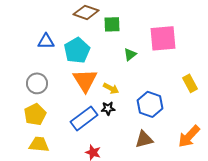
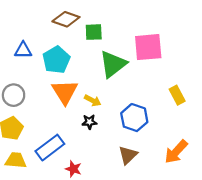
green triangle: (130, 54) -> (113, 64), size x2.0
blue rectangle: (84, 118) -> (50, 148), moved
brown triangle: (144, 139) -> (128, 155), turned -30

